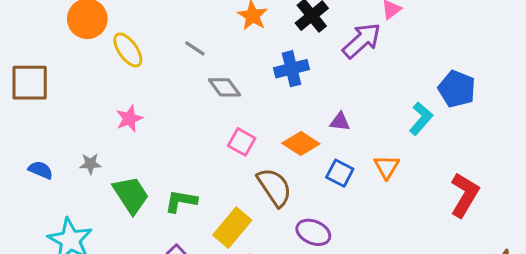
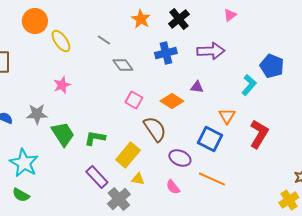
purple arrow: (362, 41) -> (211, 51), moved, turned 40
gray star: (90, 164) -> (37, 114), size x1.5
blue square: (340, 173) -> (210, 139), moved, size x1.4
red L-shape: (465, 195) -> (259, 134), moved

